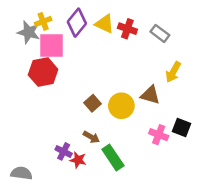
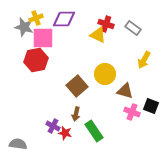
purple diamond: (77, 23) -> (64, 19), turned 50
yellow triangle: (105, 24) -> (98, 35), moved
brown triangle: (150, 95) -> (125, 91), moved
brown square: (92, 103) -> (77, 86), size x1.5
yellow circle: (121, 106) -> (105, 74), moved
brown arrow: (91, 137) -> (76, 114), turned 72

